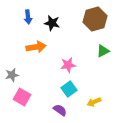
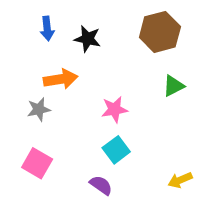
gray star: (12, 75) -> (39, 109), moved
yellow arrow: (94, 102) -> (180, 180), moved

